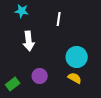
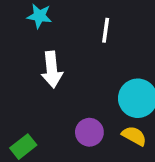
purple circle: (40, 76) -> (89, 132), moved

